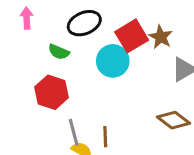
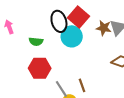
black ellipse: (84, 23) -> (59, 21), moved, turned -65
brown star: (161, 37) -> (104, 28), moved

